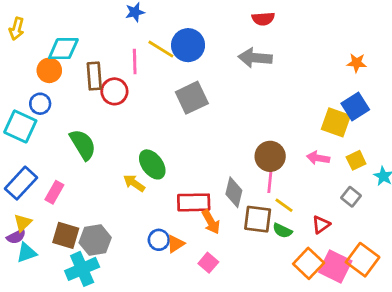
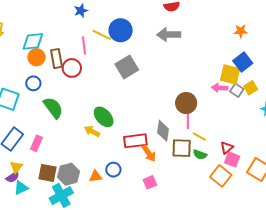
orange circle: (49, 70) -> (36, 57), moved
blue circle: (40, 104) -> (33, 83), moved
pink arrow: (318, 158) -> (220, 88), moved
yellow square: (356, 160) -> (251, 88), moved
gray square: (351, 197) -> (237, 90), moved
orange triangle: (176, 244) -> (96, 176), moved, turned 32
pink square: (208, 263) -> (150, 182), turned 32
pink square: (335, 266) -> (232, 159), moved, size x0.7

